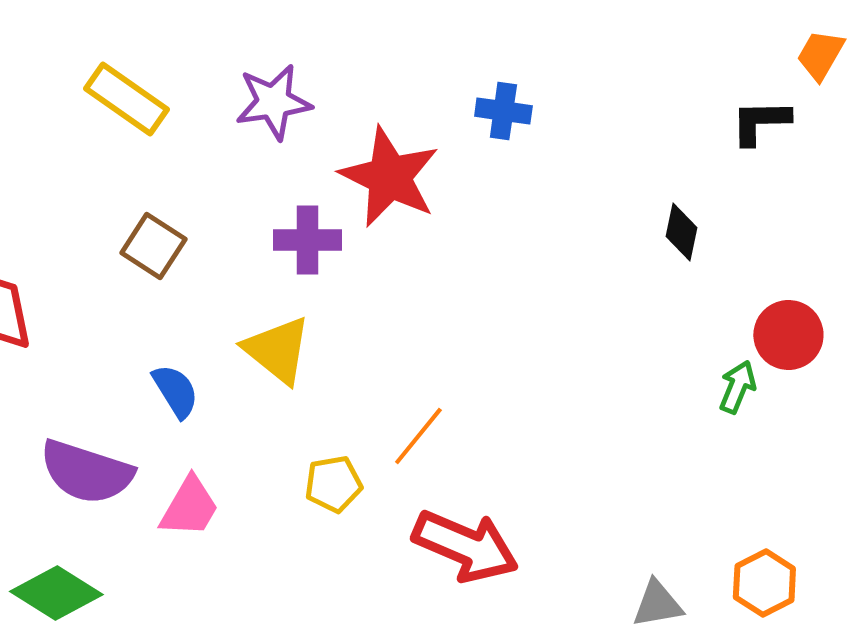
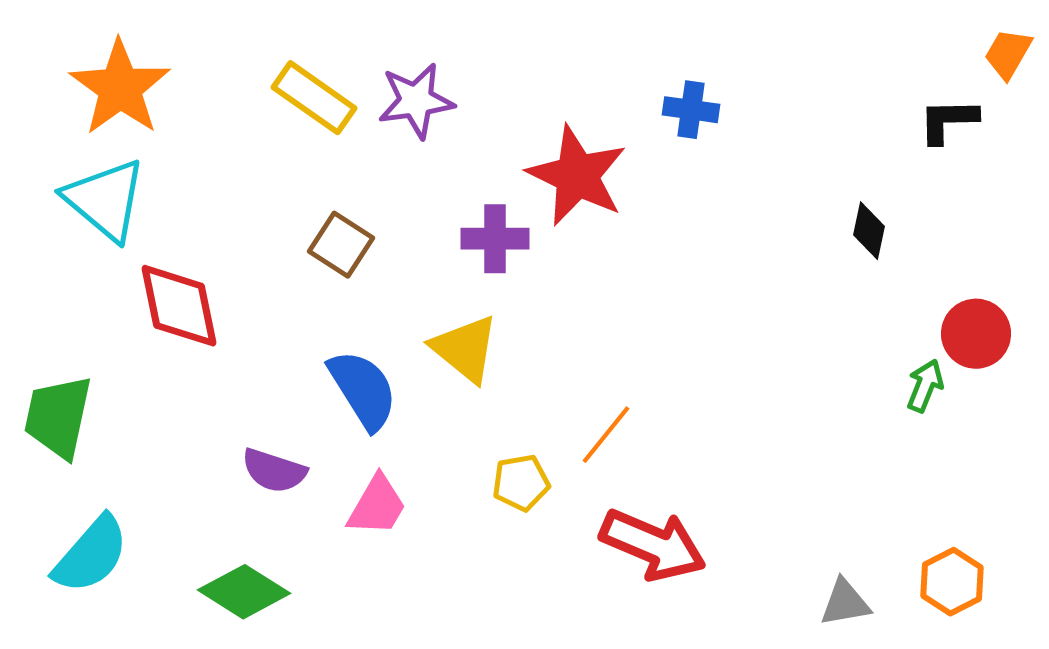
purple star: (273, 102) -> (416, 101), moved
blue semicircle: (175, 391) -> (363, 390), size x1.5
purple semicircle: (86, 472) -> (274, 471), size x0.7

